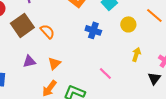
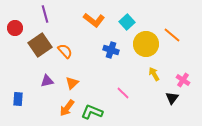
yellow circle: (128, 24) -> (146, 44), size x1.6
yellow arrow: (136, 54) -> (154, 74), turned -48

